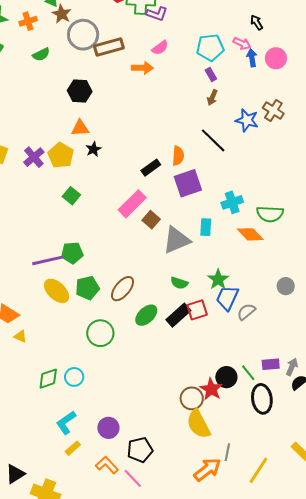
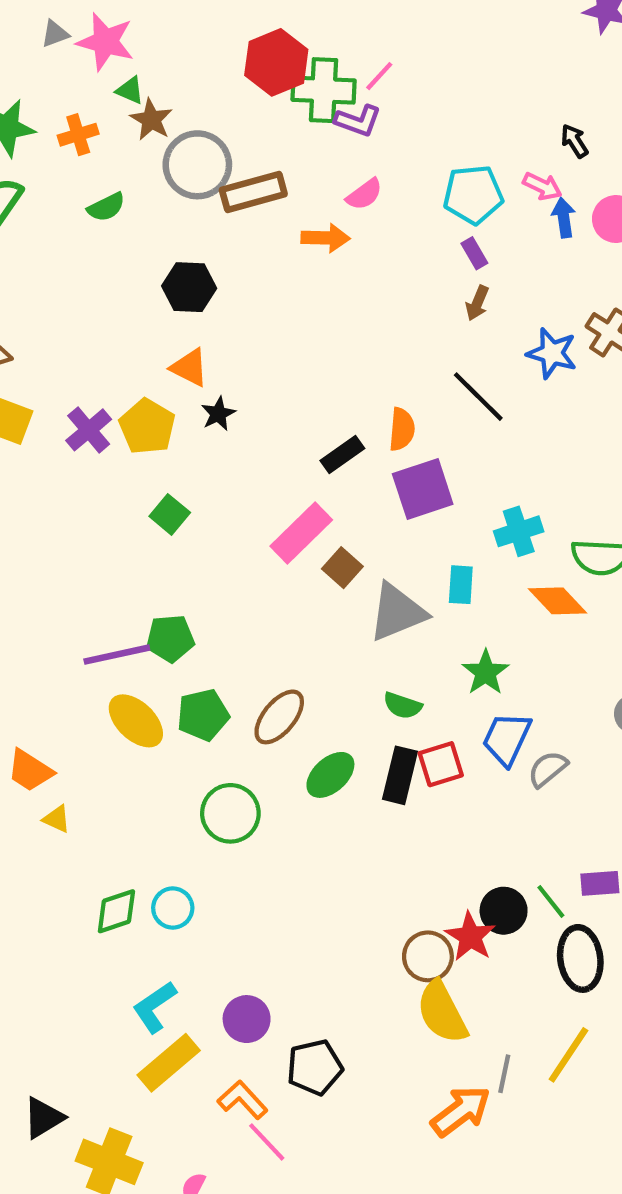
orange triangle: (80, 128) -> (189, 368), turned 30
green star: (218, 279) -> (485, 672), moved
black rectangle: (178, 315) -> (400, 775), turned -35
yellow rectangle: (73, 448) -> (169, 1063), size x1.8
yellow line: (259, 470) -> (568, 1055), moved
pink line: (133, 478) -> (267, 1142), moved

